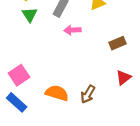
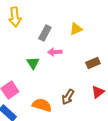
green triangle: (30, 15) -> (33, 63), moved
brown arrow: (88, 94) -> (68, 97), moved

